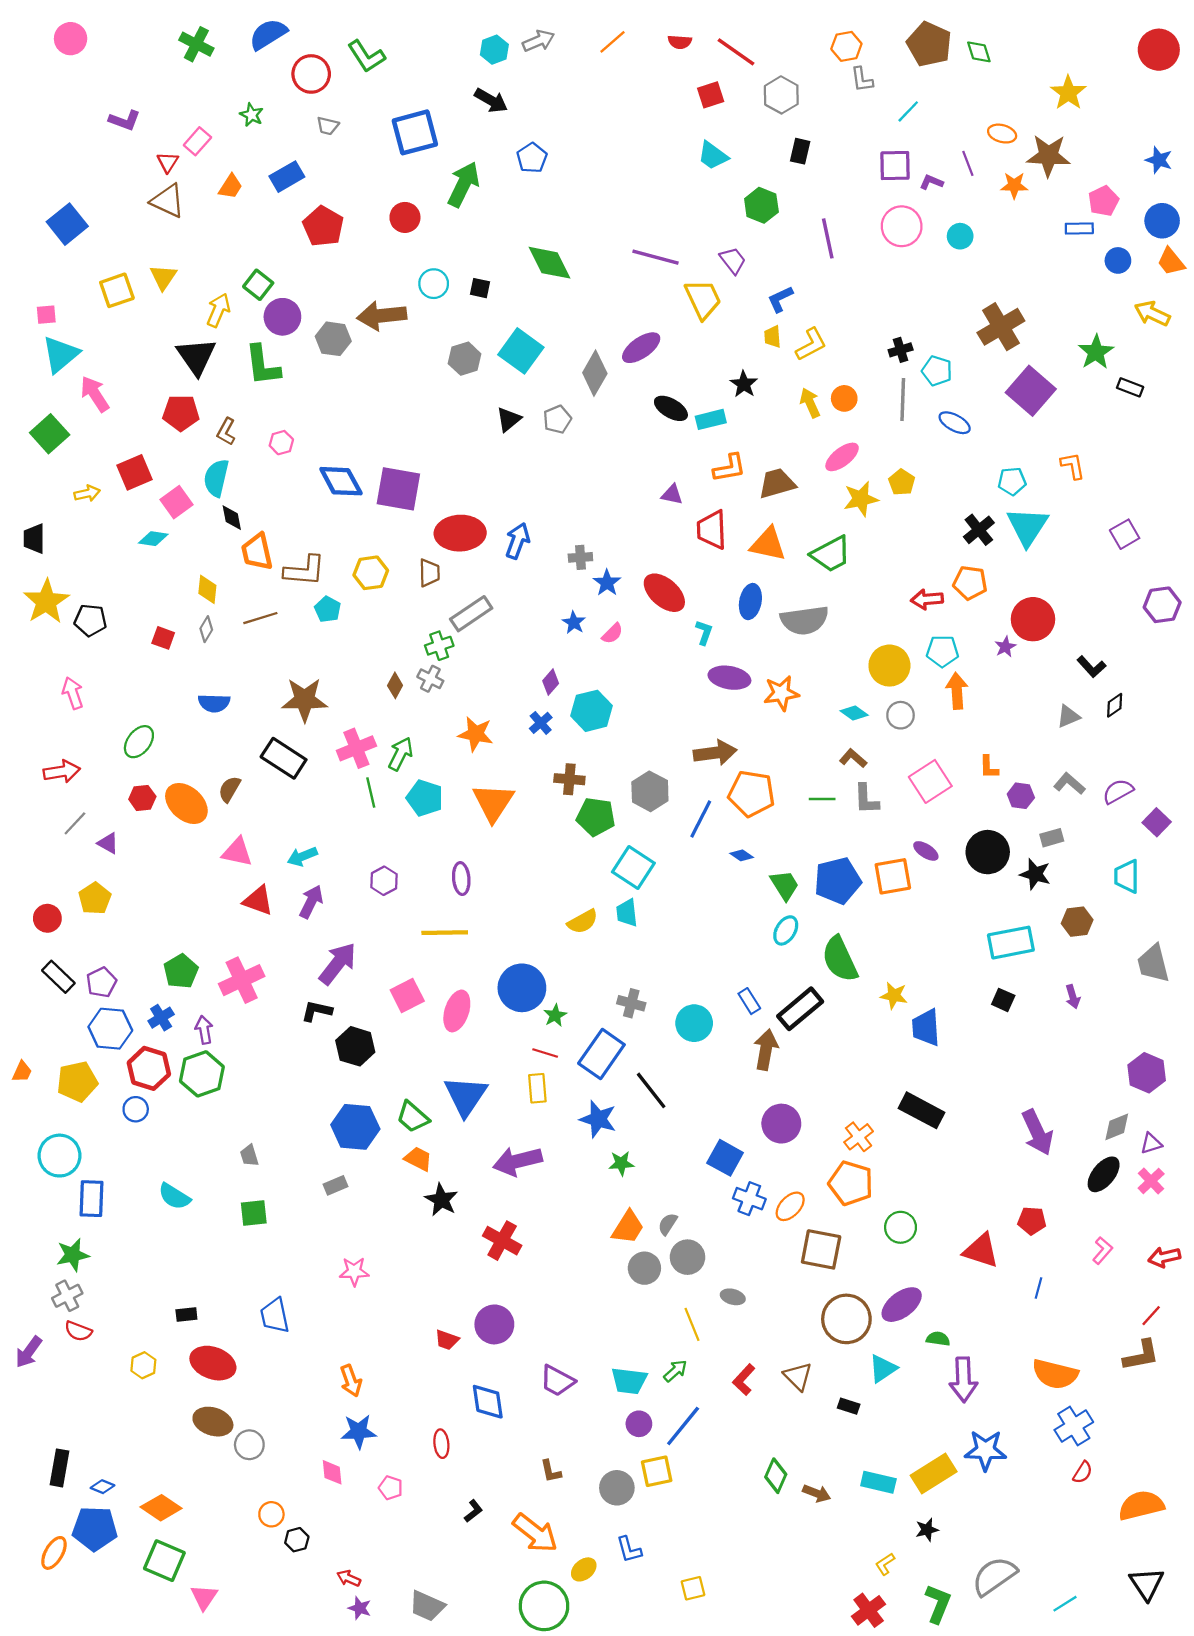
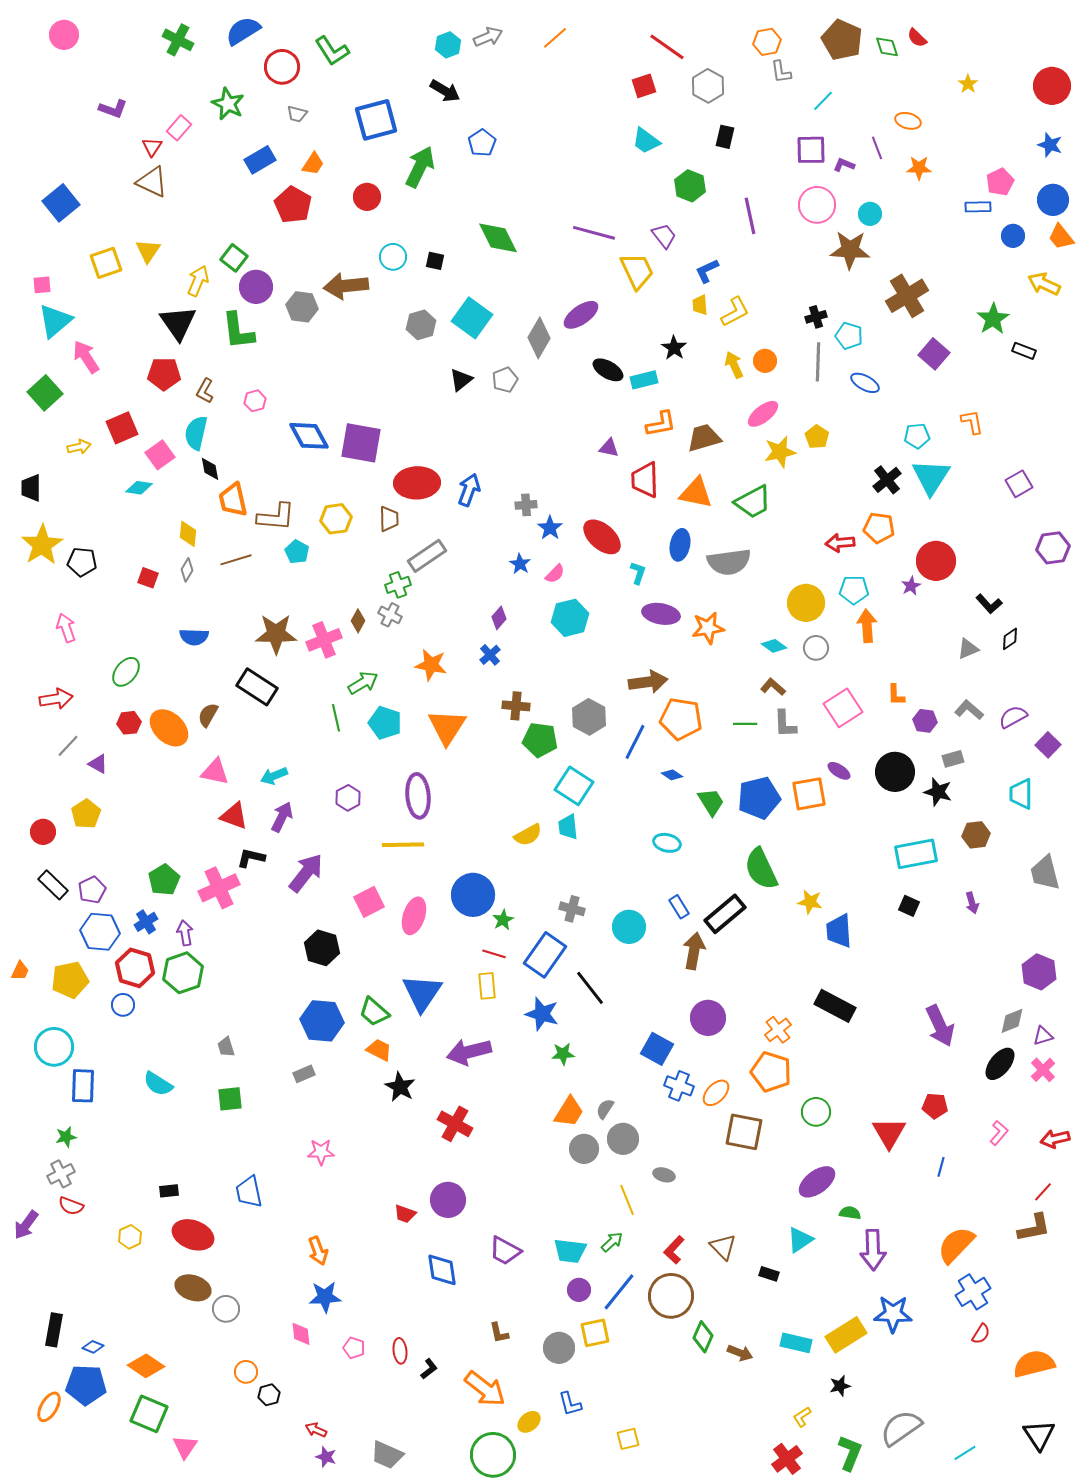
red semicircle: (680, 42) -> (917, 38), moved, turned 40
red circle: (1159, 50) -> (1052, 86), moved
yellow star: (1068, 93) -> (968, 84), size x0.6
green star: (252, 115) -> (228, 104), size x1.5
brown star: (1048, 156) -> (850, 250), moved
orange trapezoid: (231, 187) -> (313, 164), moved
purple square: (1031, 391) -> (934, 354), size x0.7
cyan hexagon: (591, 711) -> (570, 618), moved
pink cross: (356, 748) -> (324, 640), moved
green arrow: (401, 754) -> (363, 683), turned 32
purple ellipse: (461, 879) -> (418, 796), size x1.5
cyan ellipse: (786, 930) -> (667, 843), moved, turned 72
black L-shape: (317, 1011) -> (251, 858), moved
red triangle: (981, 1250) -> (889, 1133), turned 42
green star: (73, 1255) -> (66, 1137), size x0.7
brown circle: (846, 1319) -> (671, 1296), moved
orange semicircle: (1055, 1374) -> (956, 1245), turned 120
red ellipse: (441, 1444) -> (400, 1351), moved

